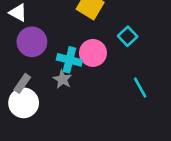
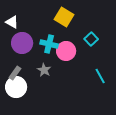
cyan cross: (69, 60) -> (49, 44), moved

